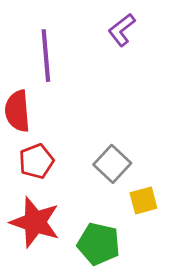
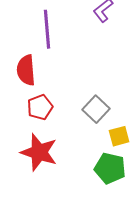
green pentagon: (99, 244) -> (110, 168), moved

